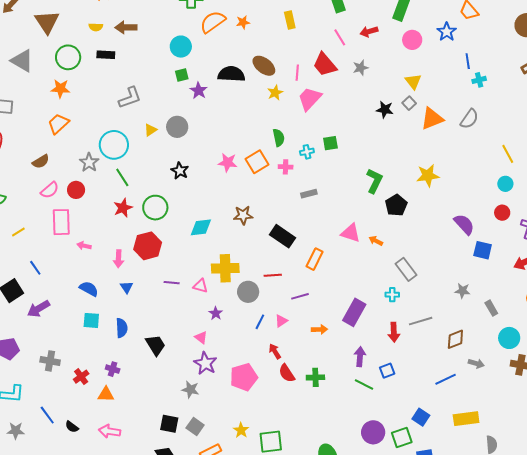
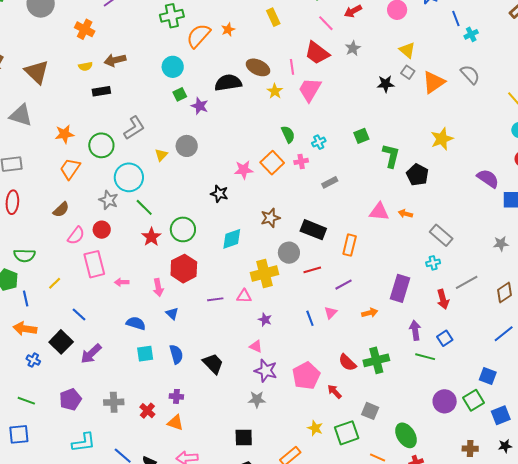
green circle: (68, 57) -> (101, 145), moved
gray semicircle: (469, 119) -> (470, 75), turned -65
green square: (330, 143) -> (361, 136), moved
black star: (180, 171) -> (219, 194), moved
gray circle: (248, 292) -> (289, 253), moved
blue line: (260, 322) -> (310, 318), turned -35
red arrow: (275, 351) -> (335, 392), moved
green cross: (315, 377) -> (376, 360), size x1.4
orange triangle: (106, 394) -> (175, 423), turned 30
gray square: (195, 427) -> (370, 411), moved

